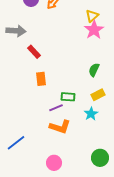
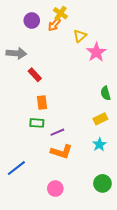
yellow triangle: (92, 16) -> (80, 36), moved
green semicircle: (94, 70) -> (106, 93), moved, turned -40
green rectangle: (68, 97) -> (37, 123), moved
cyan star: (91, 114) -> (99, 144), moved

